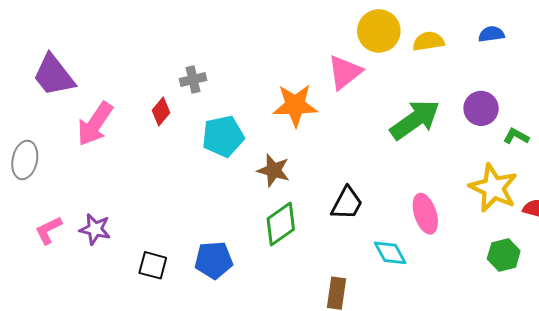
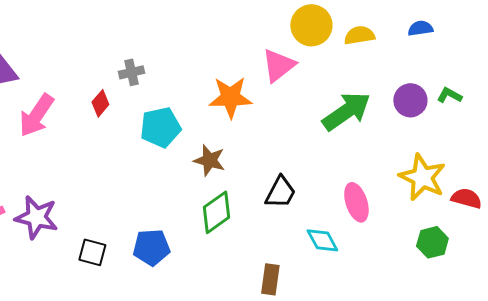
green L-shape: (516, 136) -> (449, 95), moved
purple star: (95, 229) -> (36, 217), size x1.4

